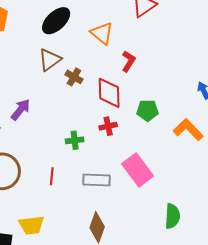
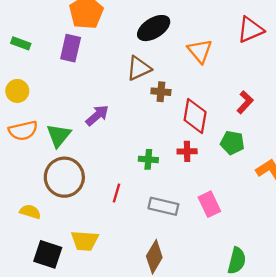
red L-shape: (128, 61) -> (245, 102), moved
brown cross: (74, 77) -> (161, 92), turned -36
pink rectangle: (138, 170) -> (209, 204), size x0.7

